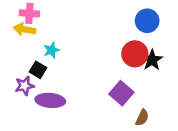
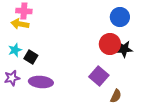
cyan star: (51, 50) -> (15, 50), moved
black star: (152, 60) -> (124, 49), turned 30
purple star: (25, 86) -> (12, 78), moved

